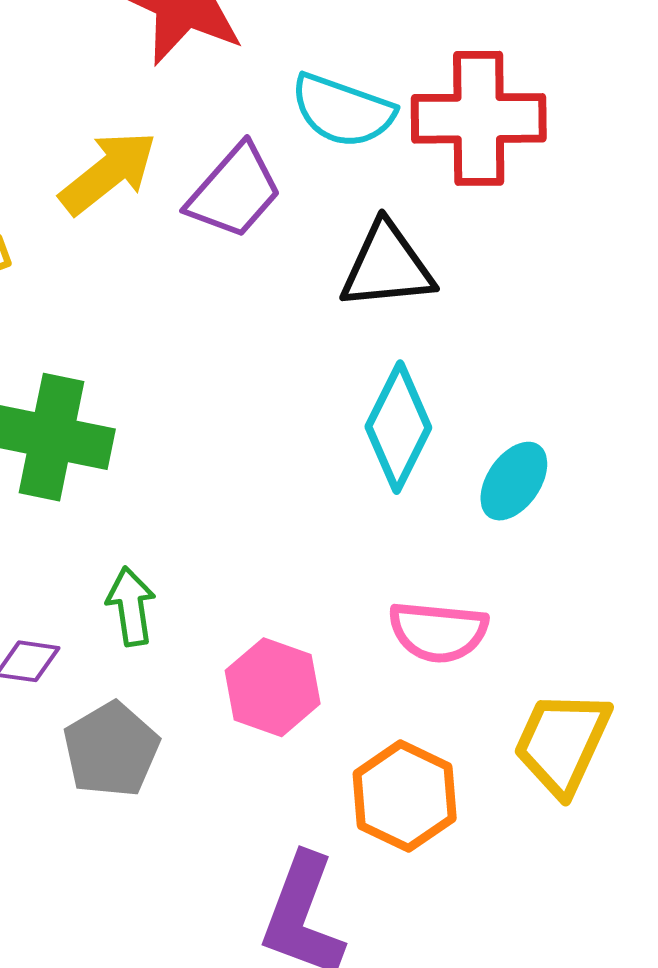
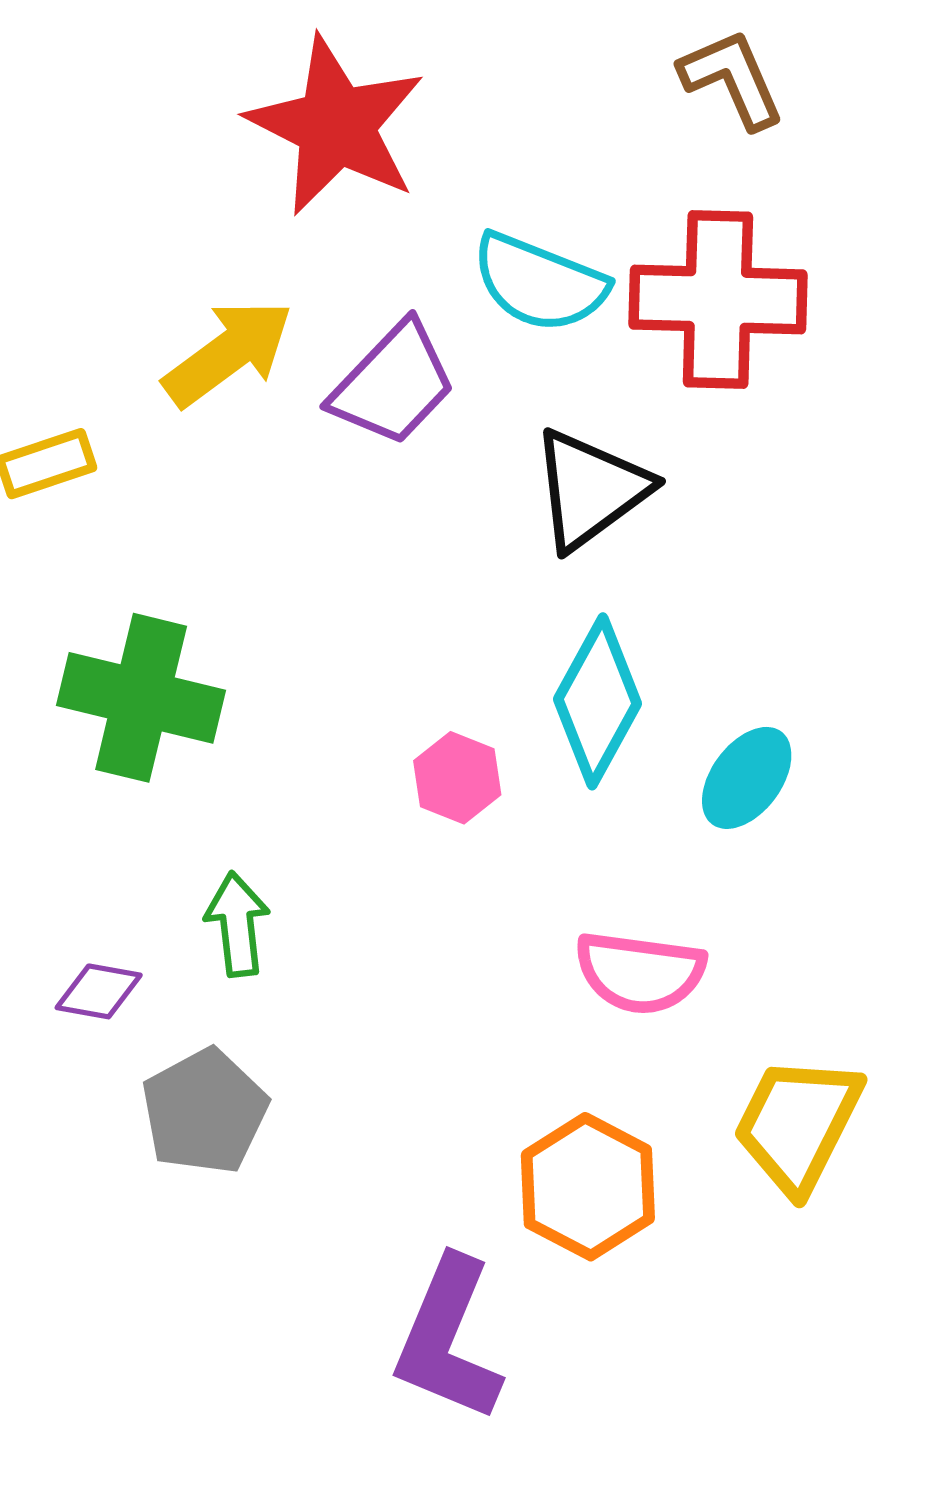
black triangle: (387, 266) -> (590, 489), turned -33
pink hexagon: (273, 687) -> (457, 778), moved, size x0.7

